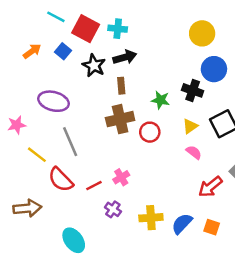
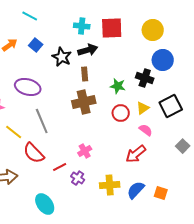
red square: (86, 29) -> (112, 28), moved, turned -30
red circle: (150, 132) -> (121, 113), moved
red line: (94, 186) -> (60, 167), moved
red arrow: (210, 187) -> (136, 154), moved

